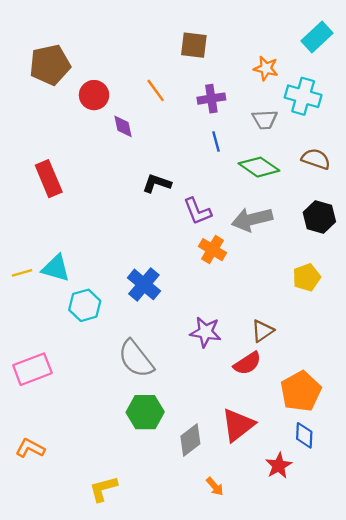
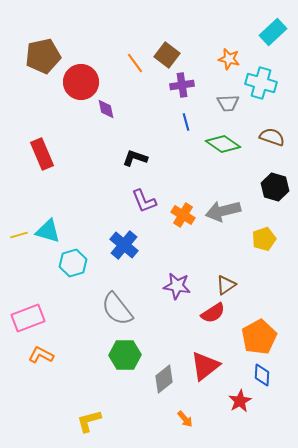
brown square: (194, 45) -> (167, 55), moved, turned 30
orange line: (156, 90) -> (135, 63), moved
red circle: (94, 95) -> (81, 82), size x1.4
purple L-shape: (197, 211) -> (144, 201), moved
gray arrow: (252, 219) -> (223, 211), moved
orange L-shape: (30, 448) -> (41, 355), moved

